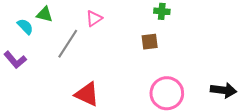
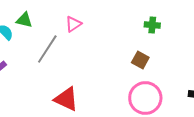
green cross: (162, 11) -> (152, 25), moved
brown square: (150, 42) -> (140, 60), moved, turned 36

